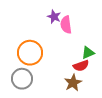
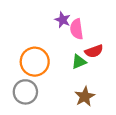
green triangle: (88, 53) -> (79, 62), moved
red semicircle: (81, 66) -> (94, 51), moved

